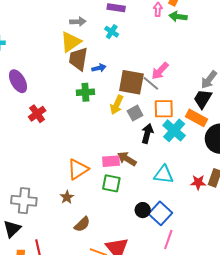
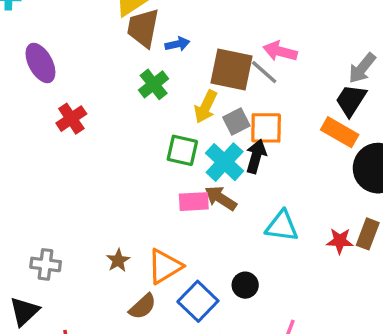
pink arrow: (160, 71) -> (280, 51), turned 60
green cross: (85, 92) -> (154, 84), turned -36
orange square: (164, 109) -> (266, 128), moved
cyan cross: (174, 130) -> (225, 162), moved
orange triangle: (78, 169) -> (165, 266), moved
green square: (111, 183) -> (182, 150), moved
gray cross: (24, 201) -> (46, 264), size x0.7
blue square: (160, 213) -> (198, 301), moved

